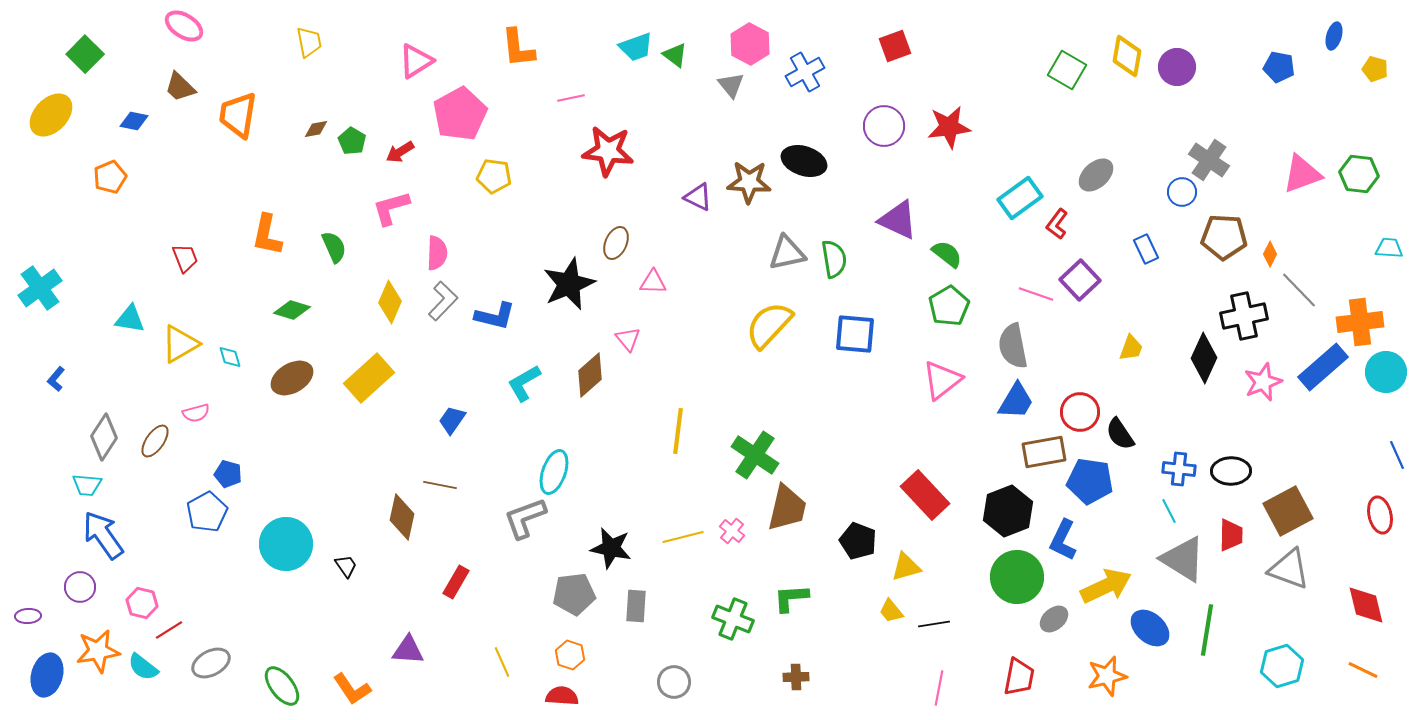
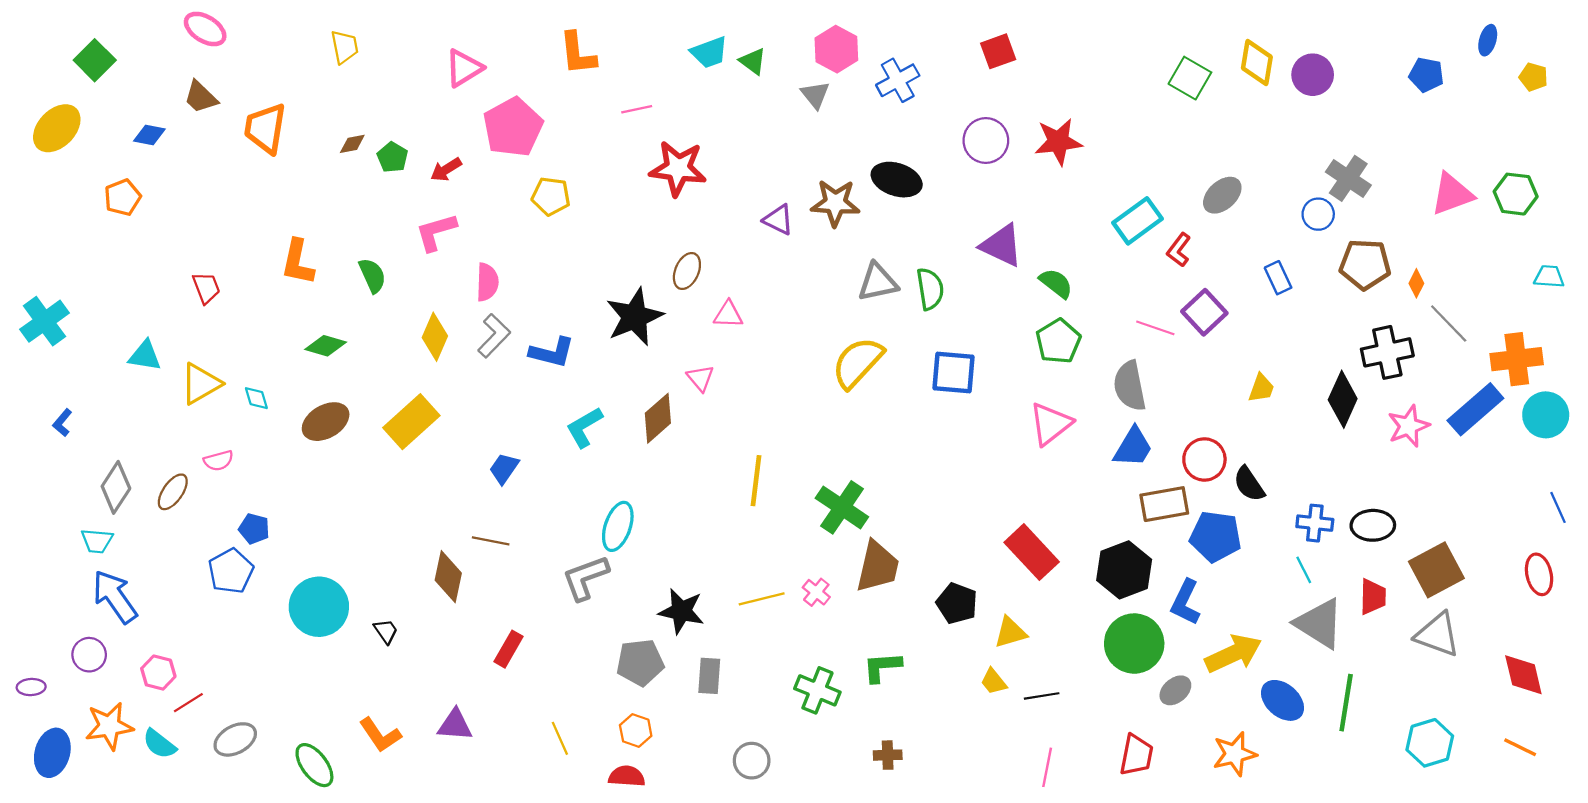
orange L-shape: (352, 689) -> (380, 735), moved

